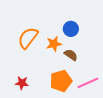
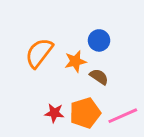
red star: (22, 83) -> (54, 113), moved

